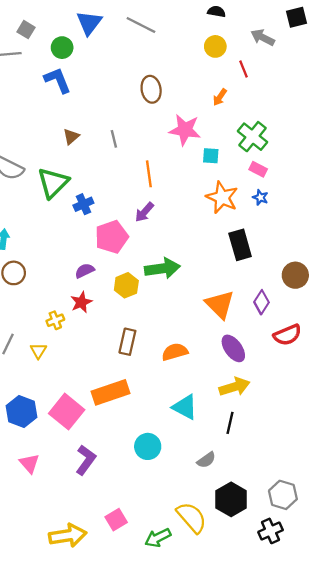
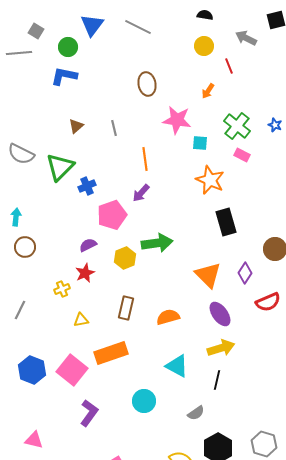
blue L-shape: (58, 80) -> (64, 76), turned -56
blue star: (260, 197) -> (275, 125), moved
yellow triangle: (38, 351) -> (81, 320), moved, turned 49
pink triangle: (29, 463) -> (34, 440), moved, turned -36

